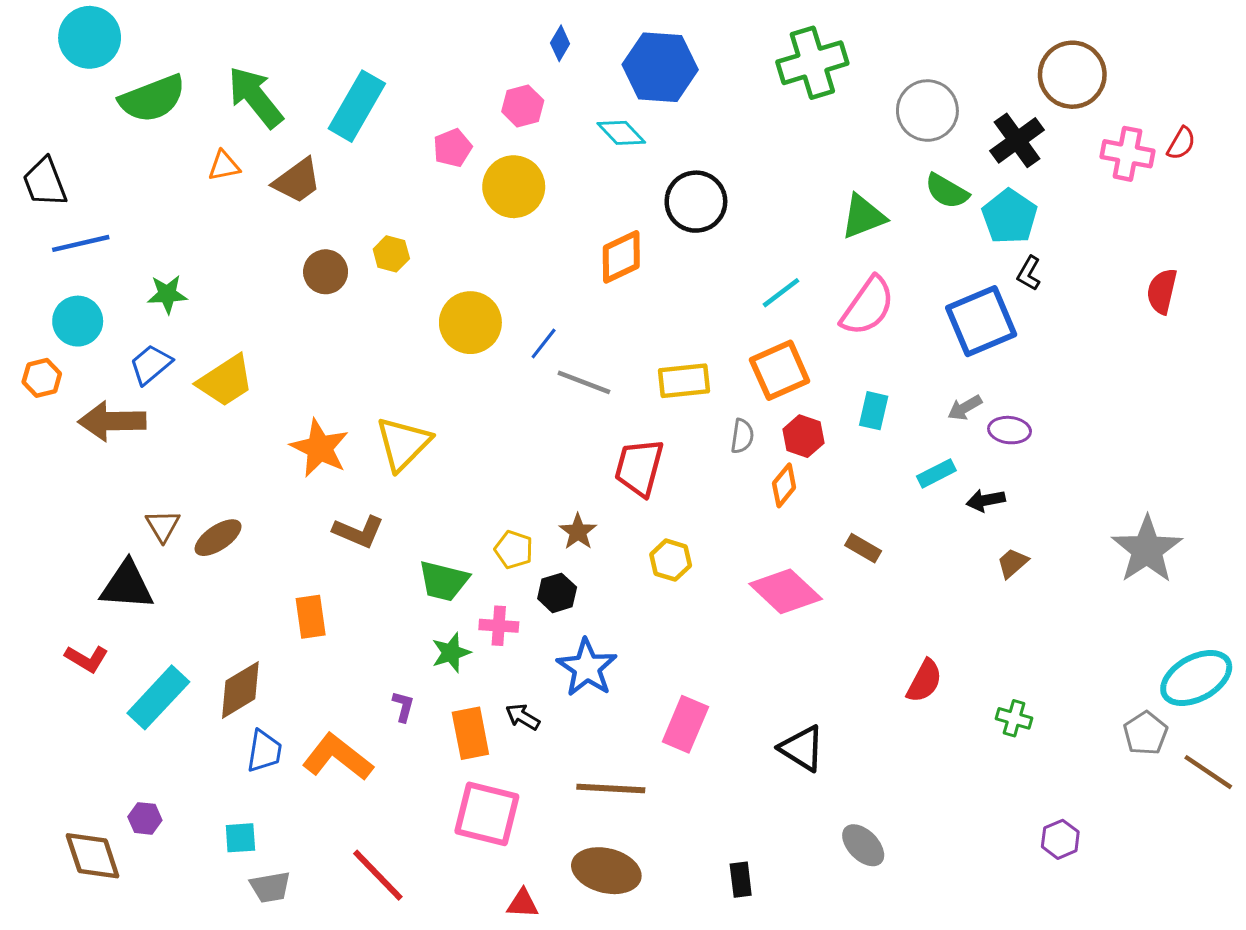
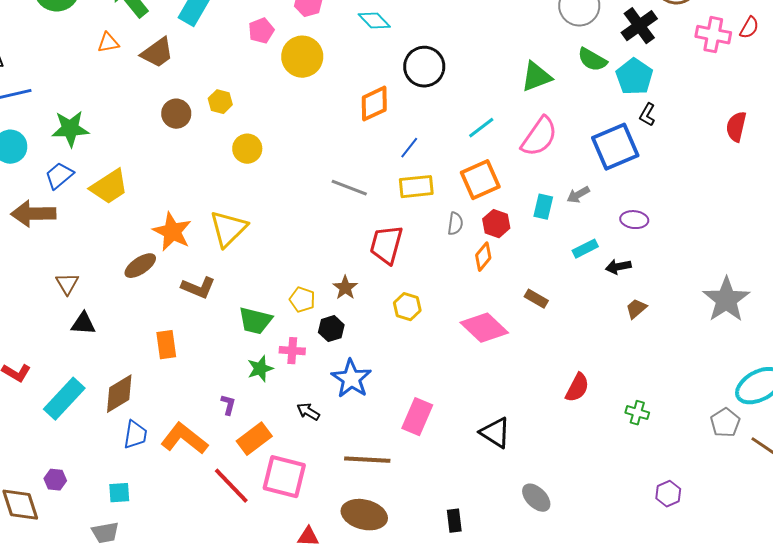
green star: (167, 294) -> (70, 129), size x1.4
yellow circle: (470, 323) -> (247, 149), moved, size x0.7
blue line: (544, 343) -> (409, 148), moved
gray arrow: (965, 408) -> (578, 195), moved
brown ellipse: (218, 538) -> (140, 266), moved
black triangle: (127, 585) -> (83, 324), moved, size x0.7
orange rectangle: (470, 733) -> (254, 439), moved, turned 64
red line: (378, 875) -> (231, 486), moved
gray trapezoid: (270, 887) -> (105, 533), moved

